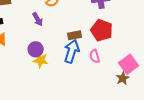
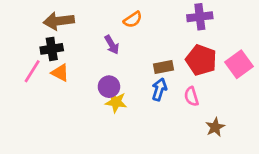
blue arrow: (72, 51) -> (159, 89), size x0.7
pink square: (129, 64) -> (239, 64), moved
brown star: (123, 78) -> (215, 127), moved

